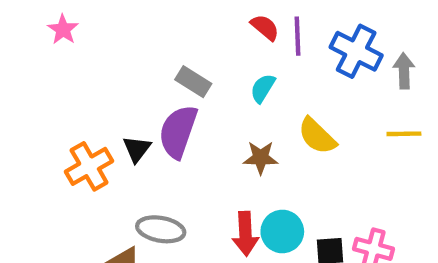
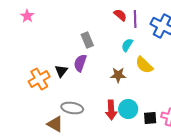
gray rectangle: (193, 82) -> (87, 40), turned 35
cyan semicircle: (263, 88) -> (127, 45), moved
purple semicircle: (178, 132) -> (80, 63), size x0.7

